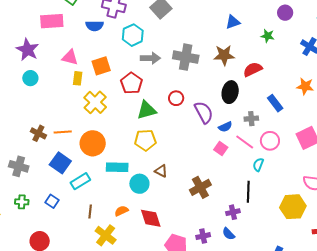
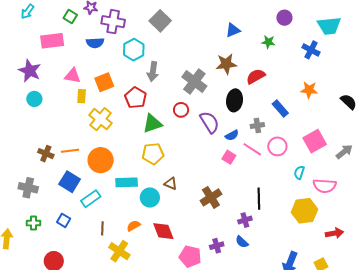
gray cross: (186, 57) -> (194, 81), moved, turned 30
gray arrow: (150, 58) -> (153, 72), turned 102
cyan semicircle: (258, 165) -> (299, 173), moved

